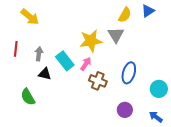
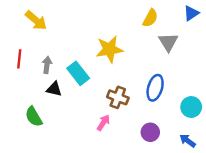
blue triangle: (148, 11) -> (191, 13), moved
gray triangle: (116, 35) -> (168, 42), moved
pink arrow: (86, 64) -> (103, 123), moved

